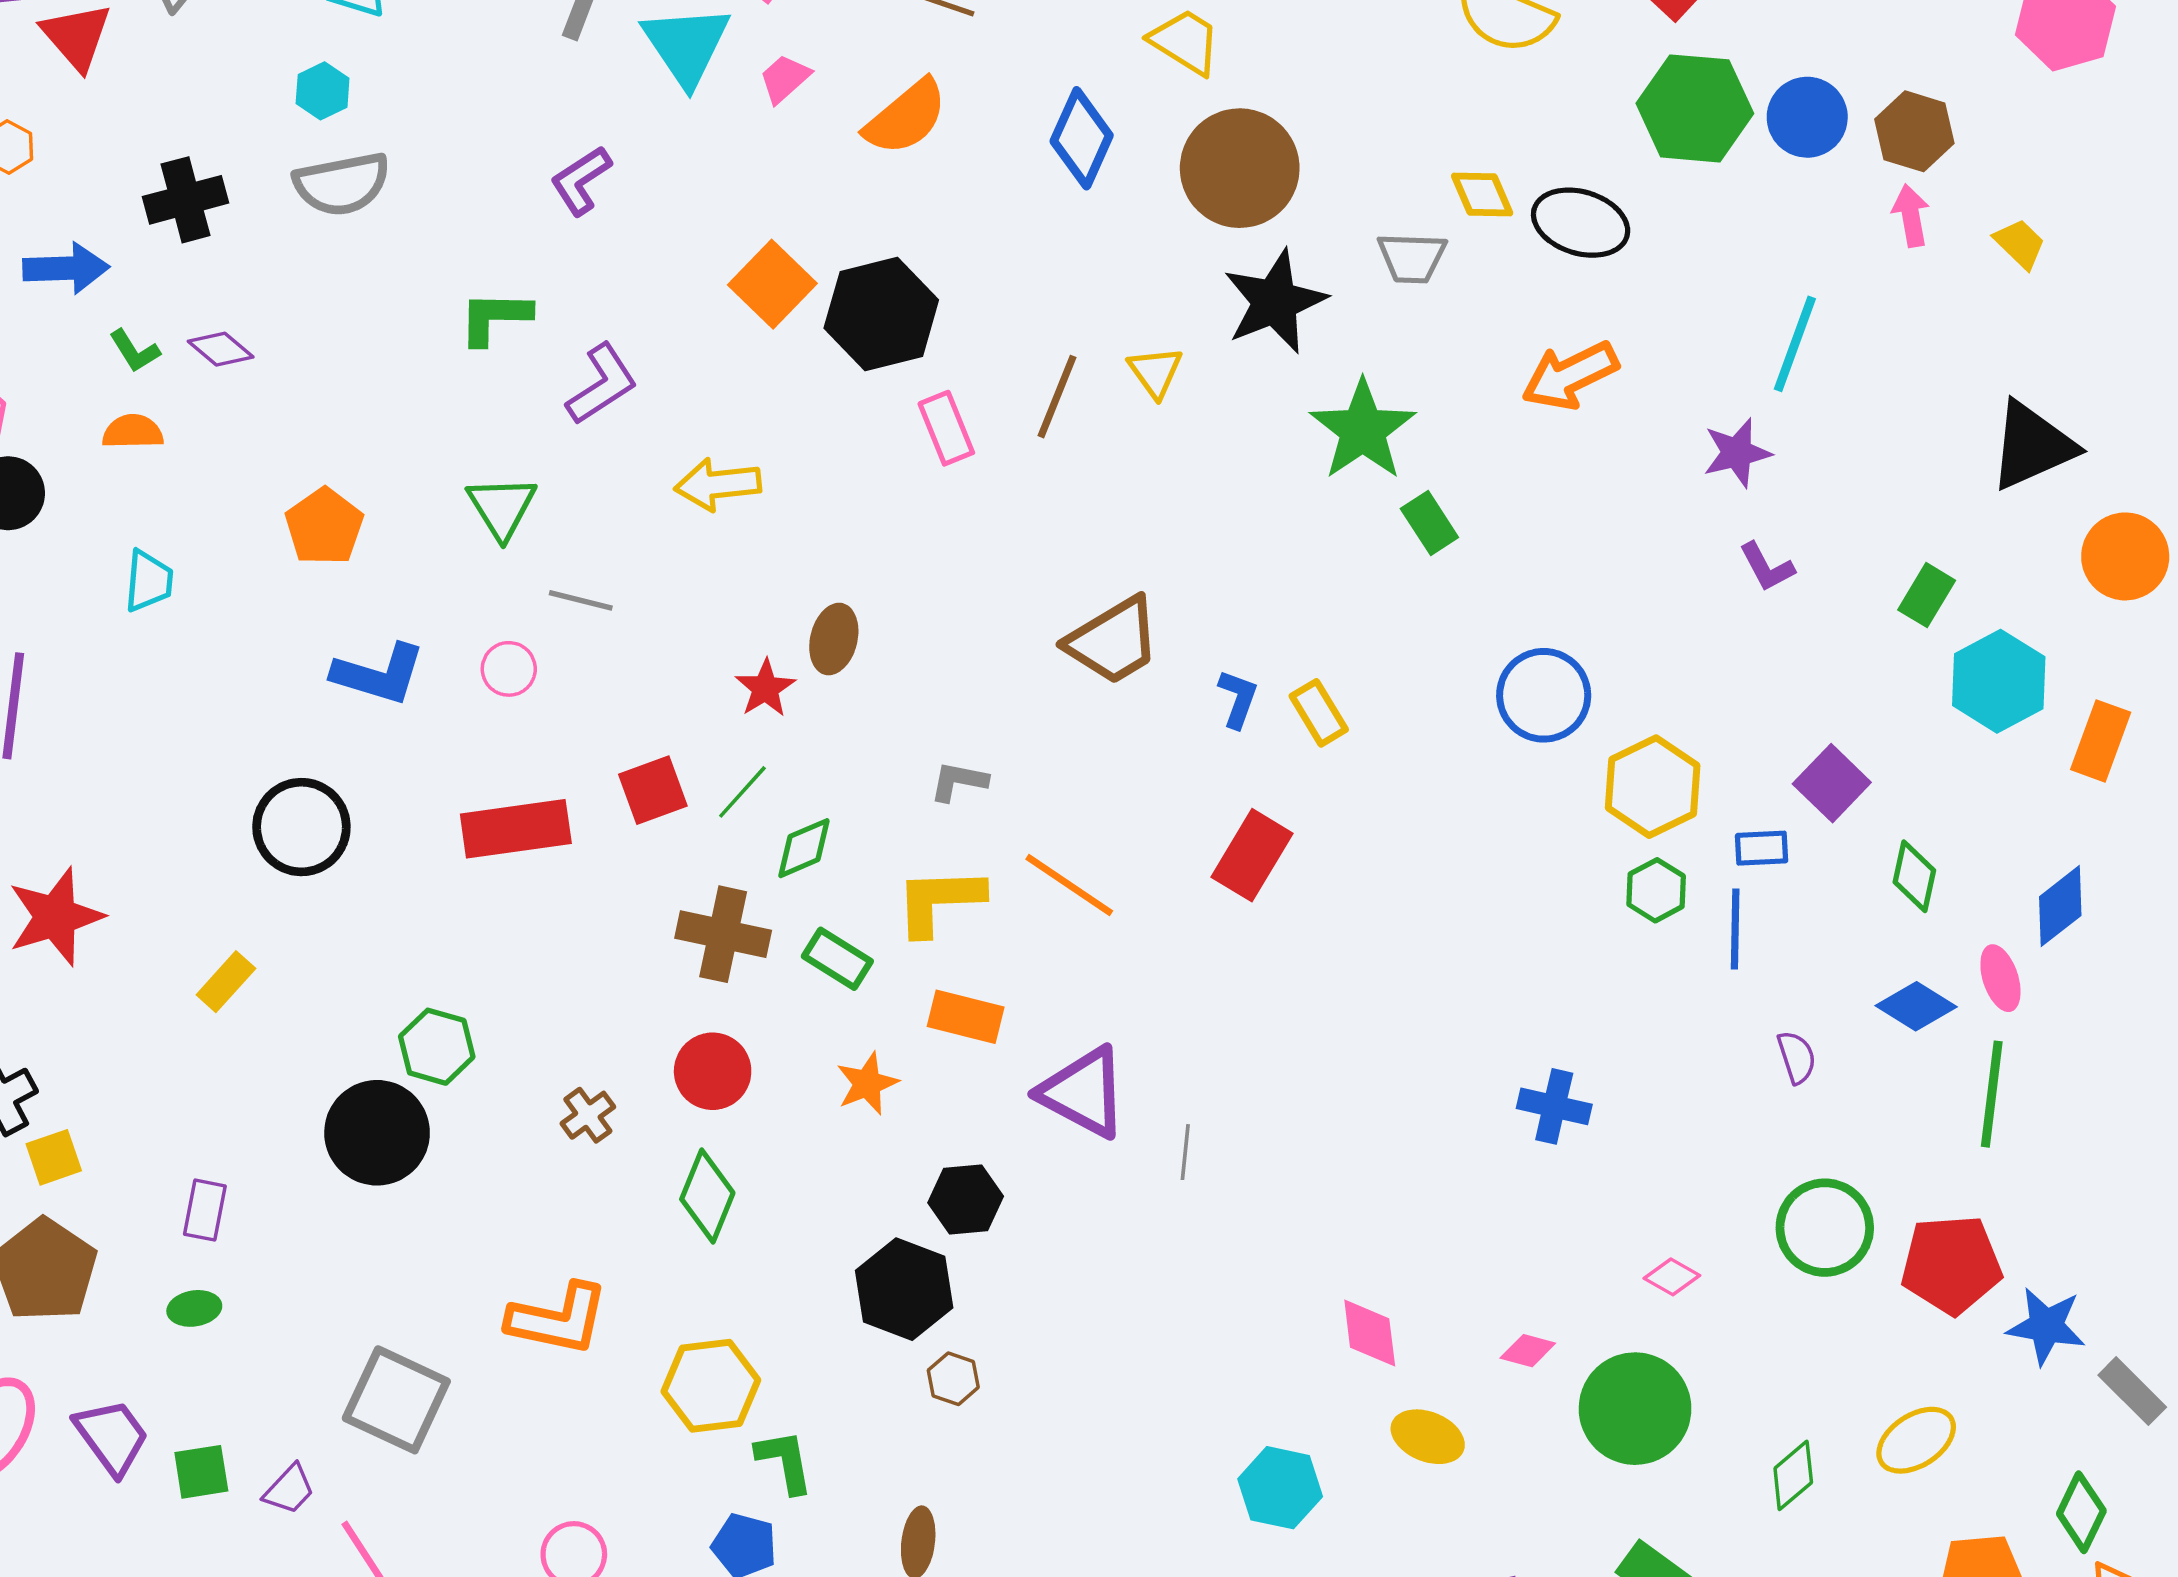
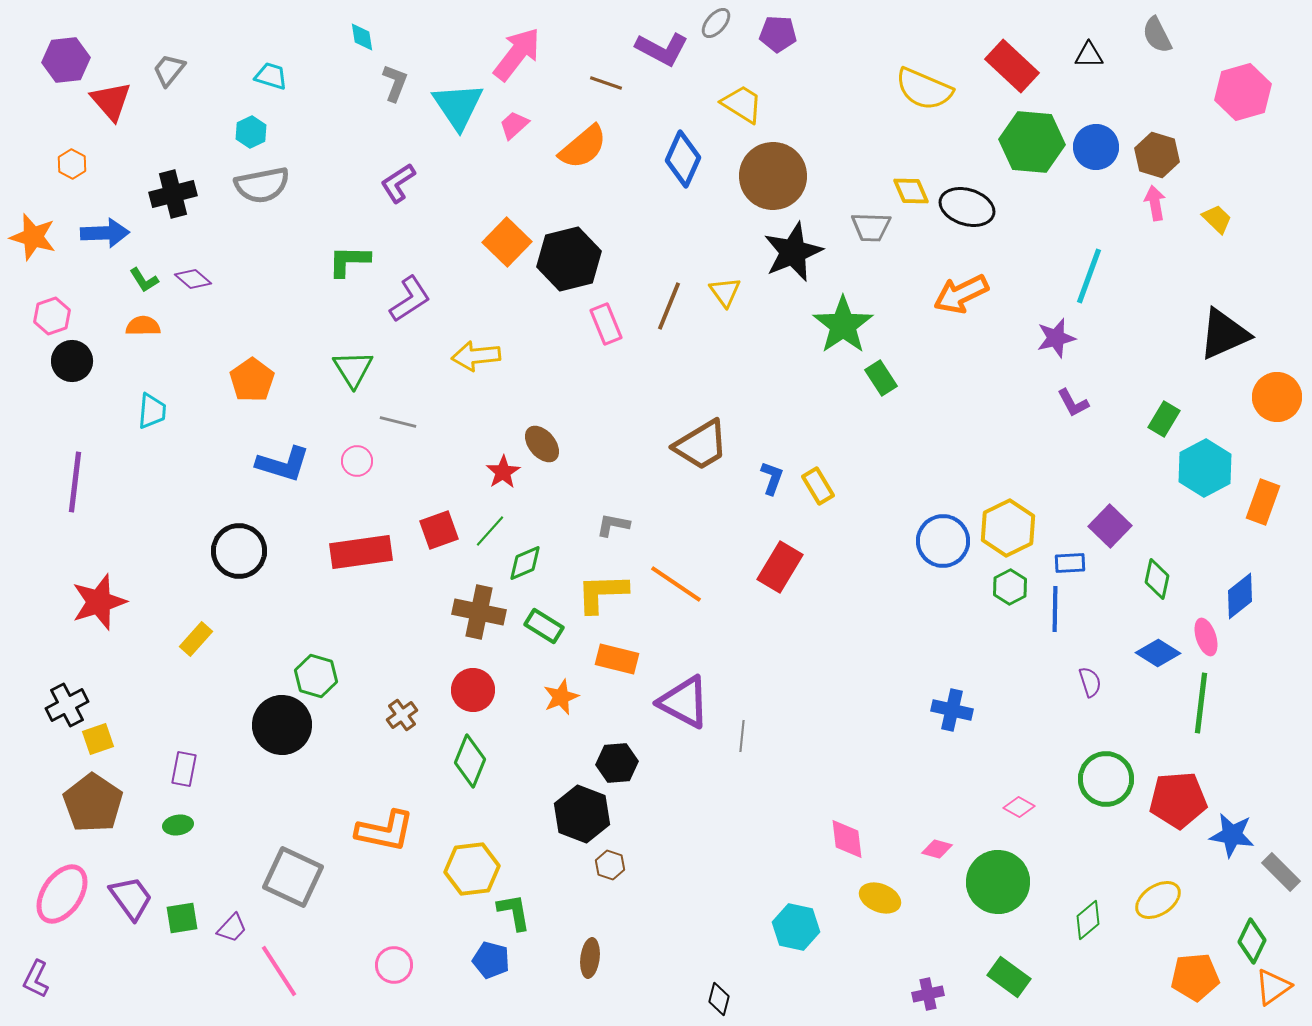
brown ellipse: (834, 639) -> (542, 444), turned -54
blue circle: (1544, 695) -> (943, 541), moved

